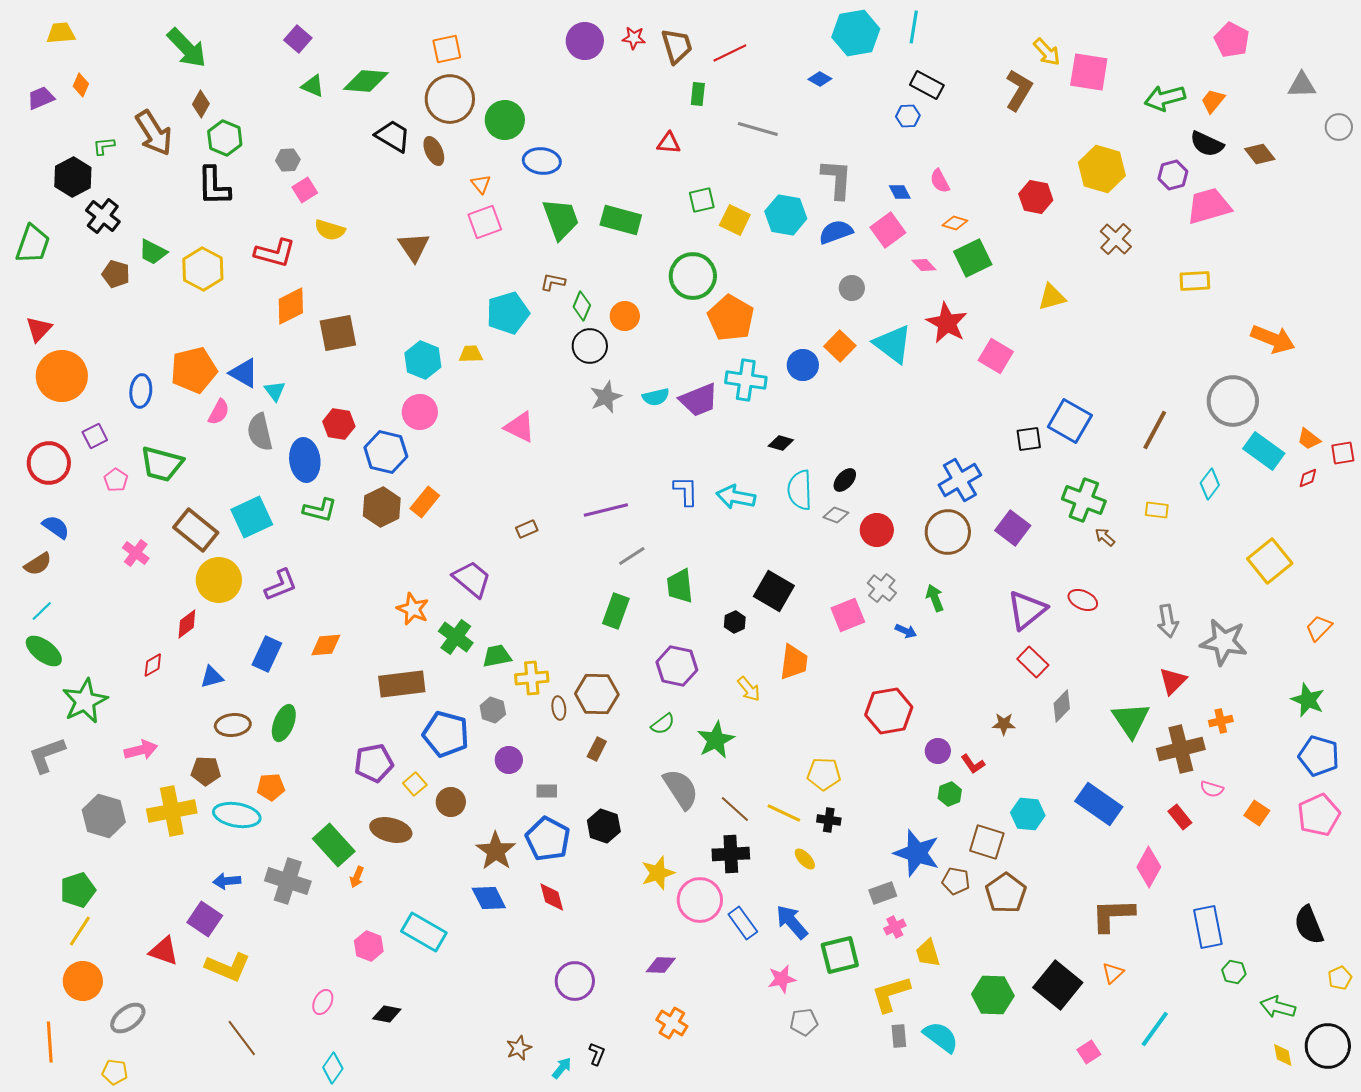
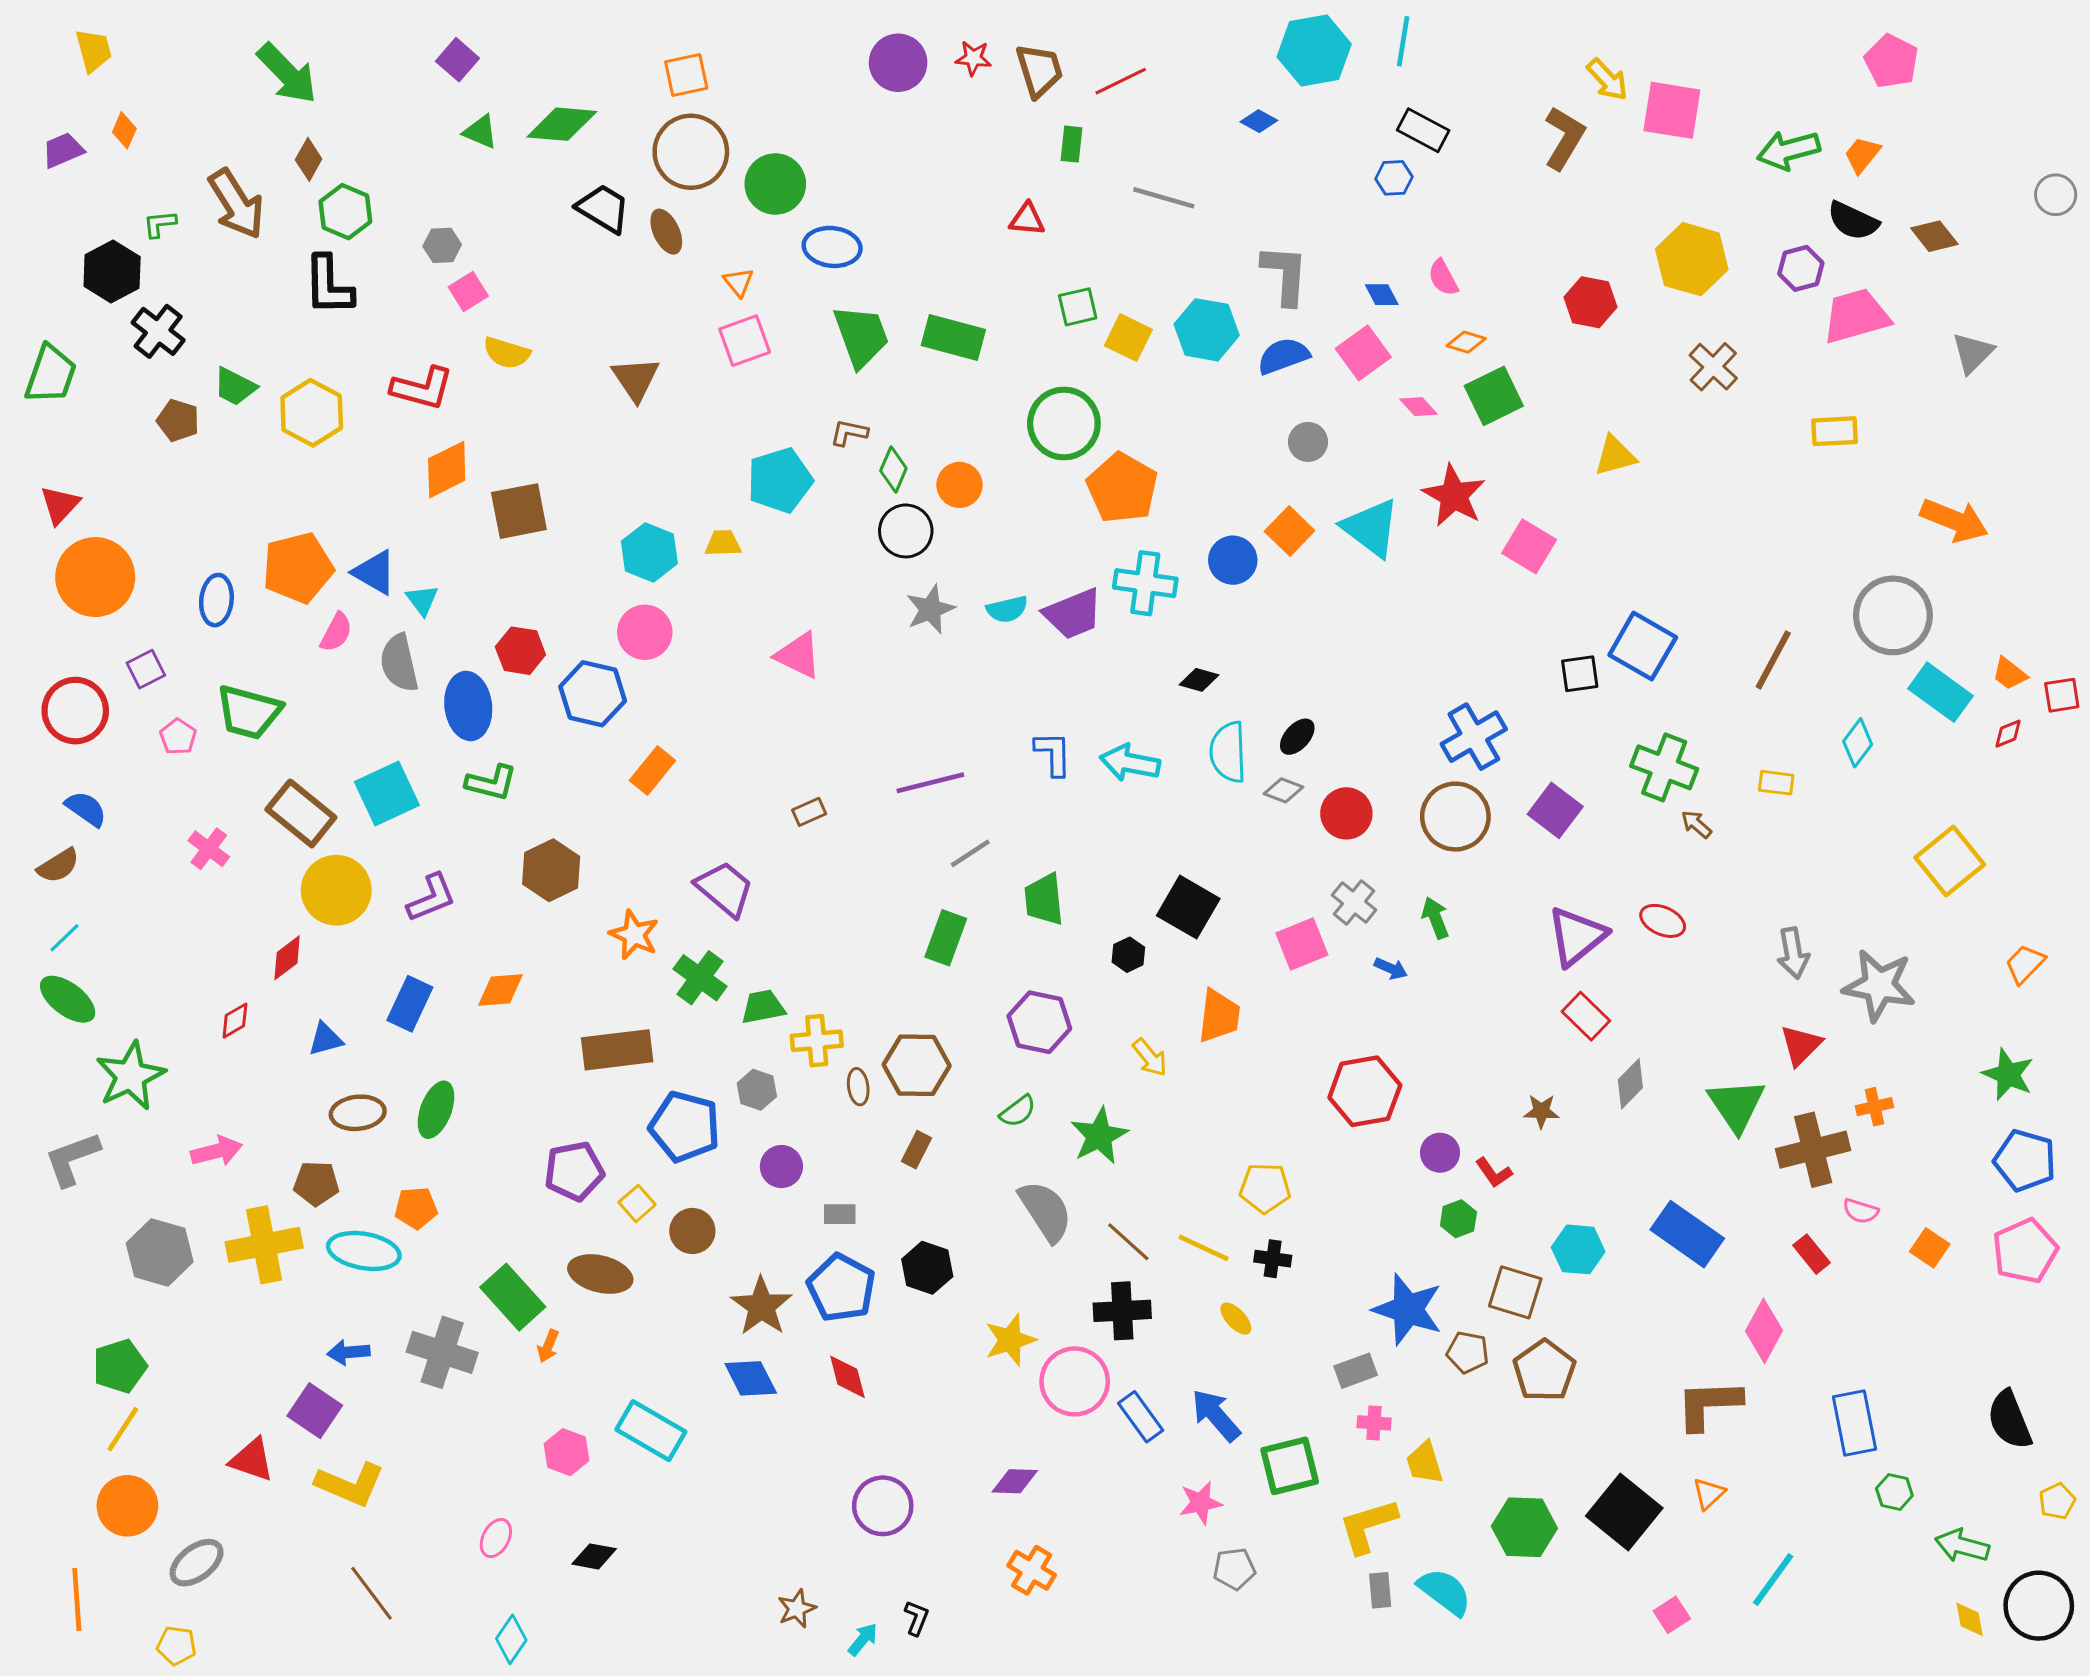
yellow trapezoid: (61, 33) -> (94, 50), turned 80
gray triangle: (1302, 85) -> (1973, 353), moved, turned -44
brown hexagon: (382, 507) -> (551, 870), moved
pink cross: (895, 927) -> (1374, 1423), turned 30

